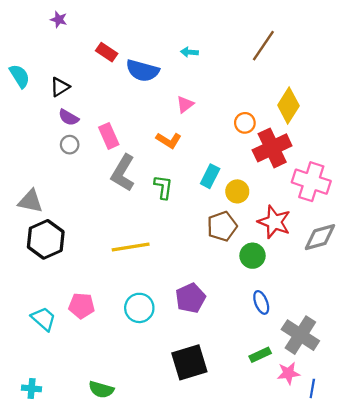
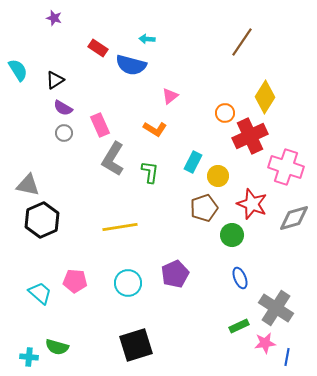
cyan arrow: (189, 52) -> (147, 39), moved
black square: (189, 362) -> (136, 345), moved
green semicircle: (101, 390) -> (57, 347), moved

